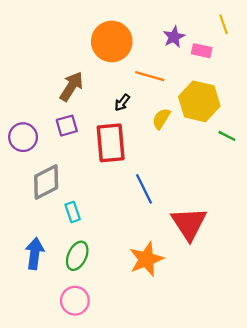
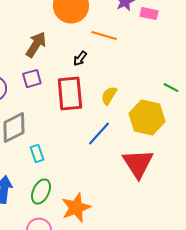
yellow hexagon: (199, 101) -> (147, 118), moved
yellow semicircle: (161, 119) -> (109, 96), moved
blue line: (144, 189) -> (99, 134), turned 68
orange star: (146, 259) -> (76, 208), moved

